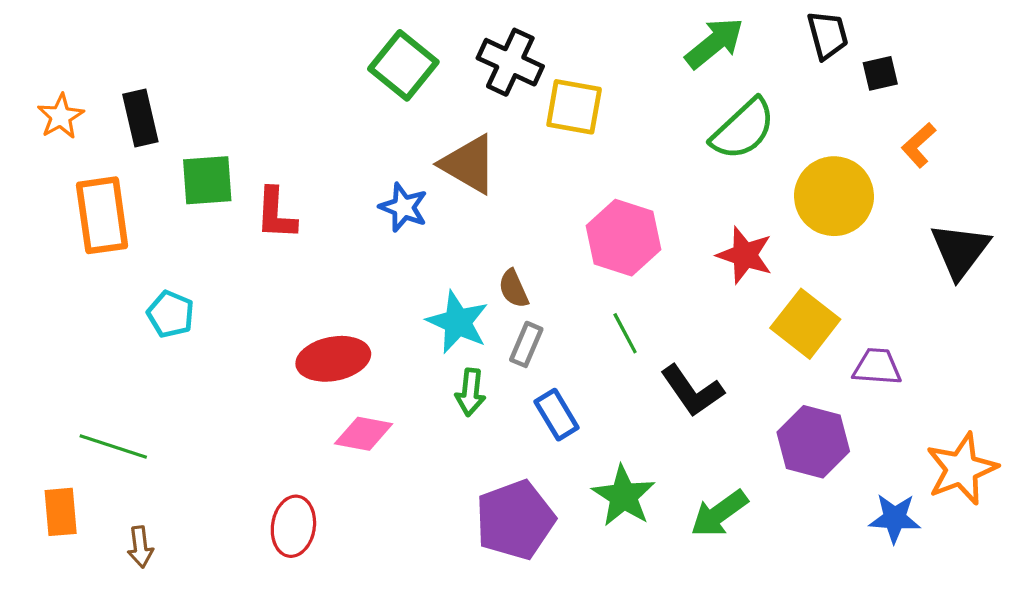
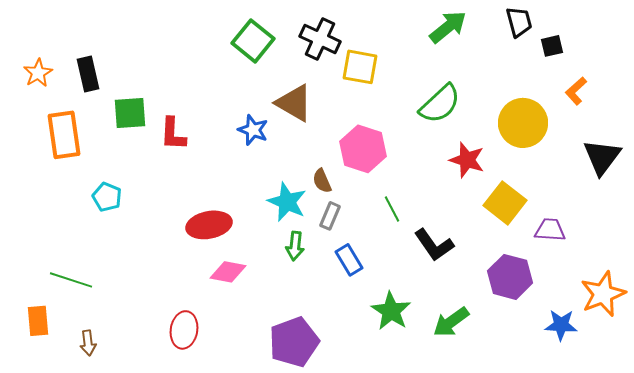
green semicircle: (743, 129) -> (440, 104), moved
pink hexagon: (624, 238) -> (363, 149), moved
purple pentagon: (515, 520) -> (294, 342), moved

